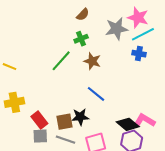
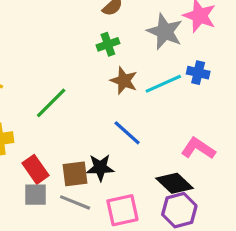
gray star: (117, 29) -> (165, 32), turned 30
cyan line: (143, 34) -> (163, 84), moved
green line: (61, 61) -> (51, 103), moved
pink L-shape: (145, 120) -> (198, 148), moved

